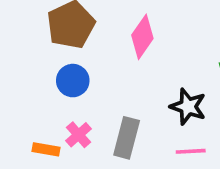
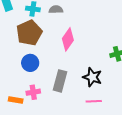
pink cross: (79, 135) -> (33, 92), turned 32
gray rectangle: (127, 138) -> (60, 81), moved

